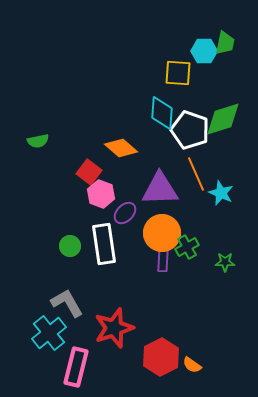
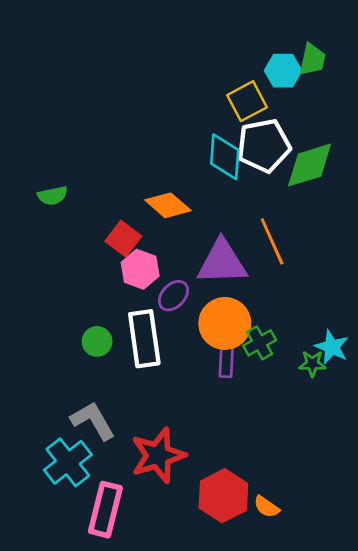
yellow square: (178, 73) -> (247, 101), turned -32
white pentagon: (190, 130) -> (264, 146), moved, turned -30
cyan star: (221, 193) -> (332, 347), moved

